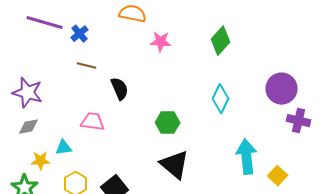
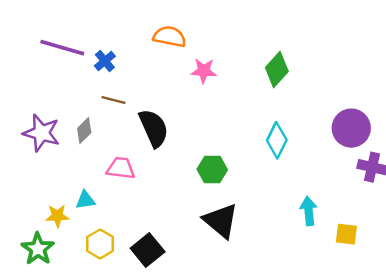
black semicircle: (120, 89) -> (154, 128), size x1.4
gray diamond: (29, 127) -> (84, 130), moved, turned -35
cyan arrow: (247, 157) -> (309, 211), size x0.7
yellow square: (278, 176) -> (346, 234), turned -36

